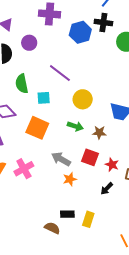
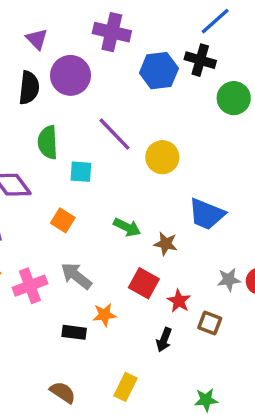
purple circle: (29, 43) -> (70, 75), size x1.5
yellow circle: (83, 99) -> (162, 157), moved
orange square: (37, 128) -> (63, 220), size x0.6
gray arrow: (61, 159) -> (76, 276), moved
black arrow: (107, 189) -> (164, 340), turned -32
black rectangle: (67, 214) -> (74, 332), moved

